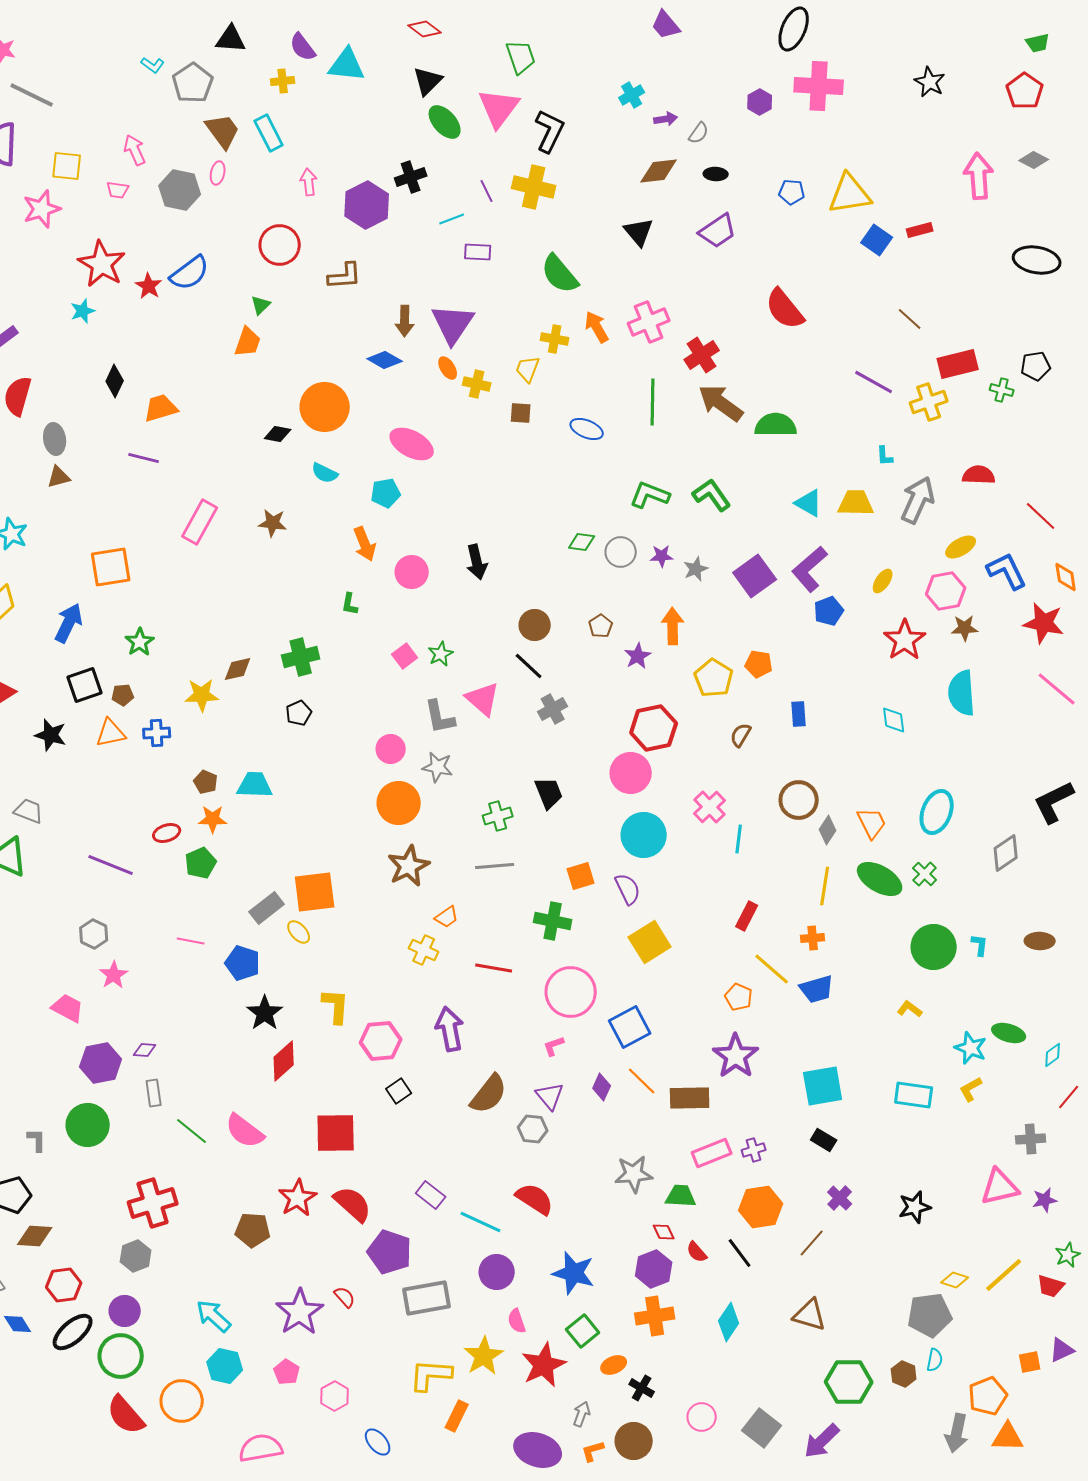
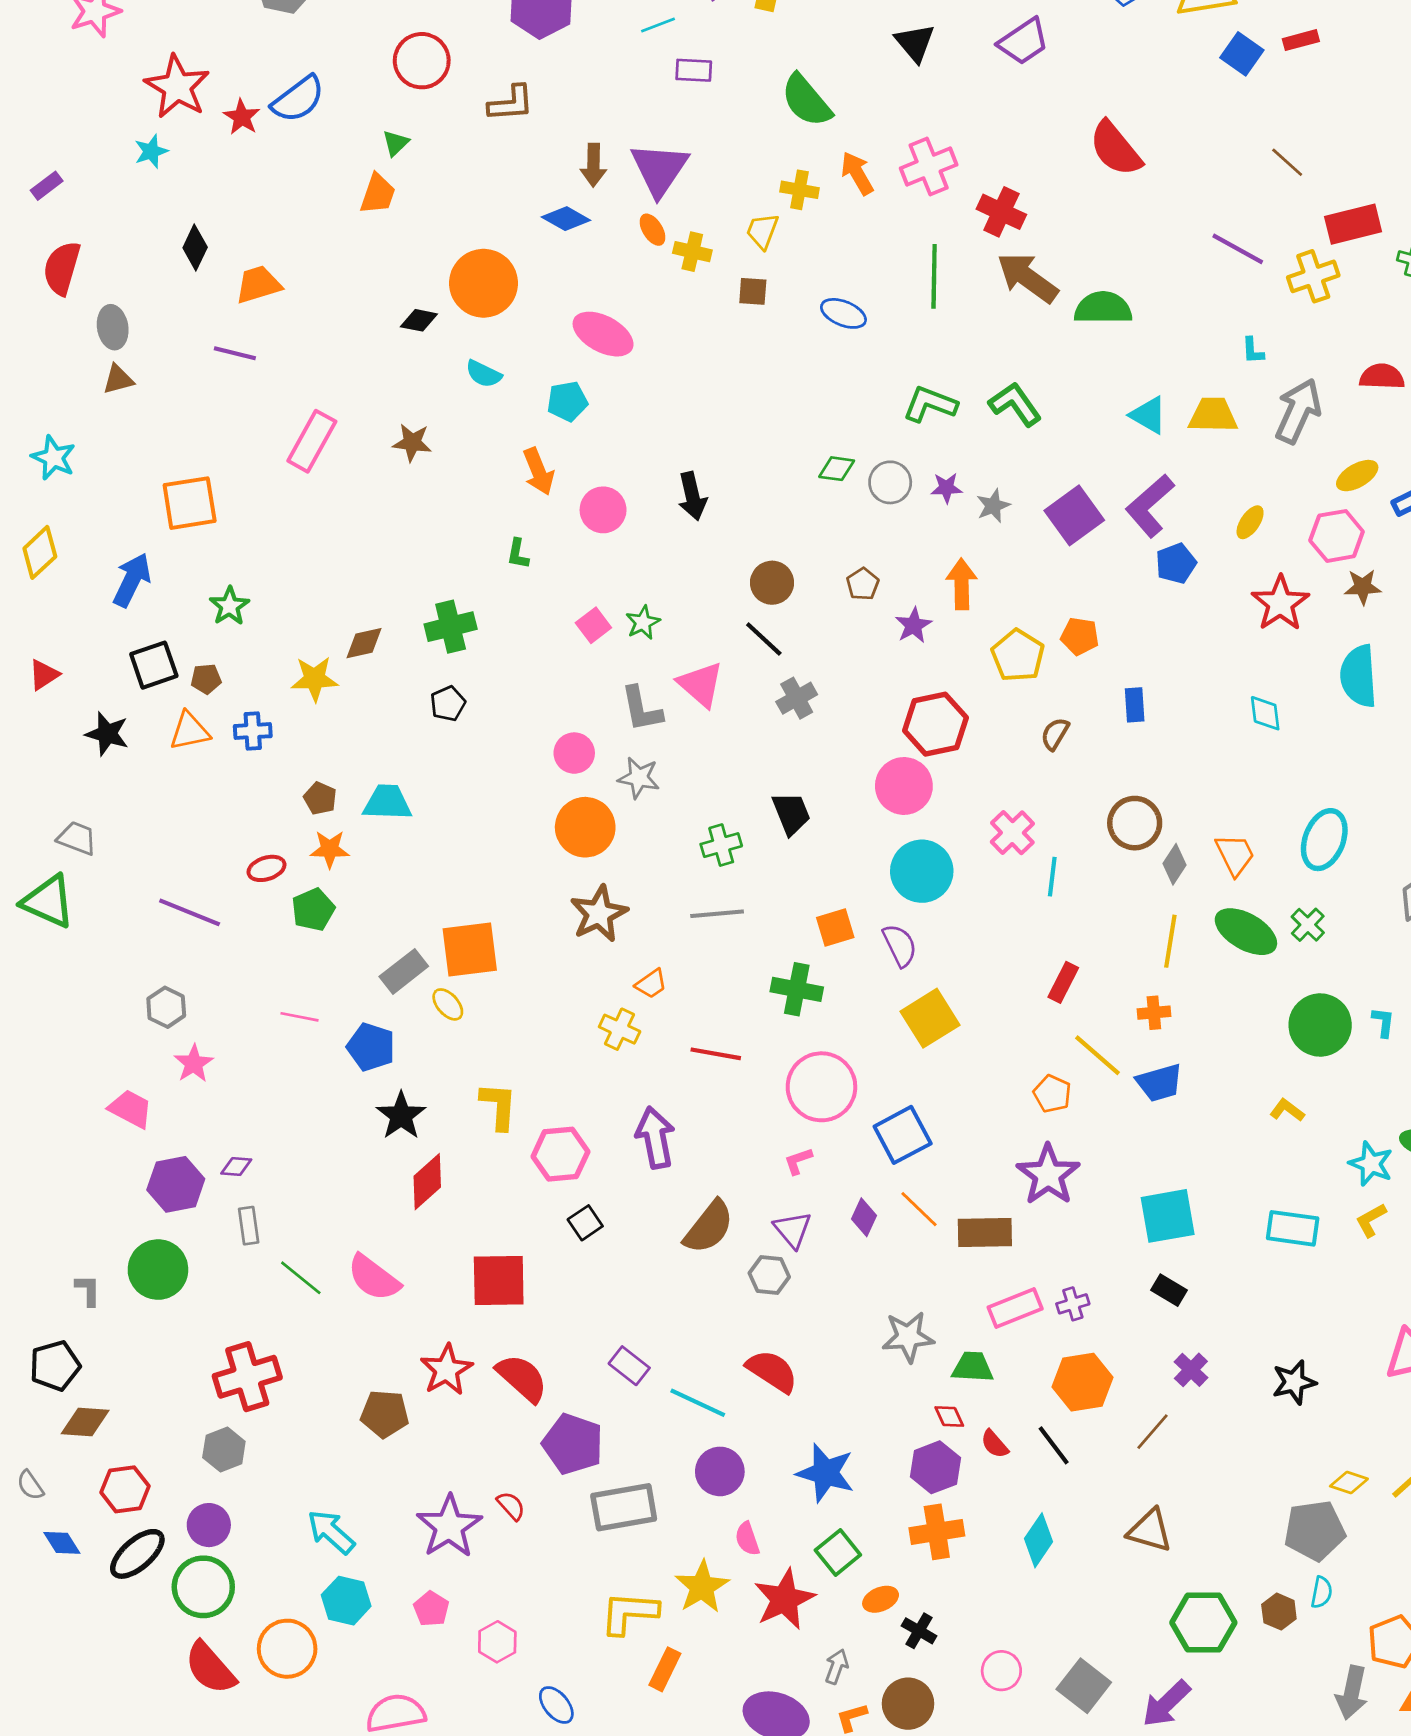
red cross: (702, 355) -> (1001, 212), turned -32

